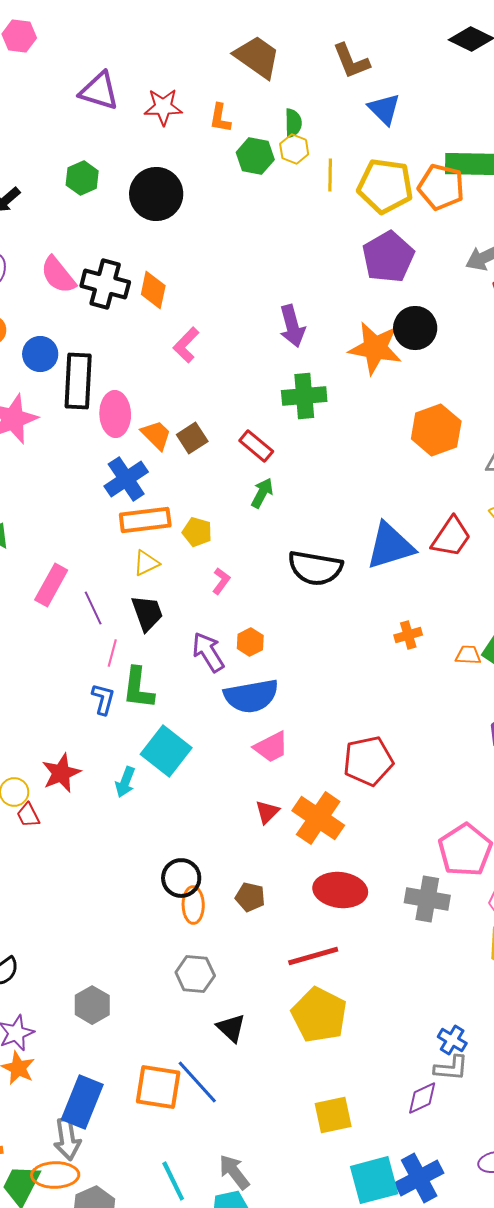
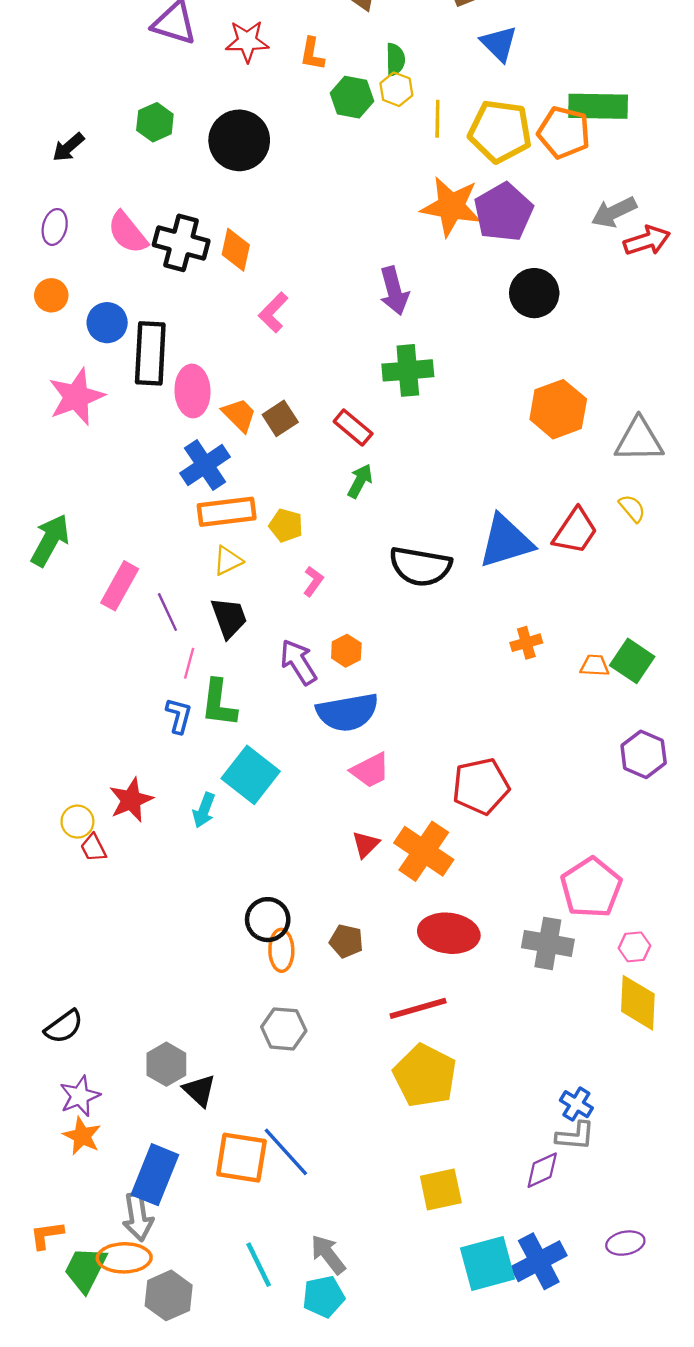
orange star: (375, 348) -> (451, 206), moved
black triangle: (231, 1028) -> (199, 1090), moved

